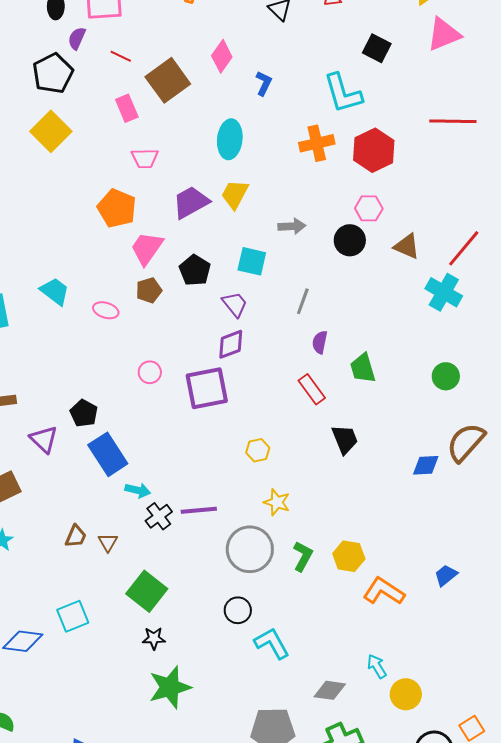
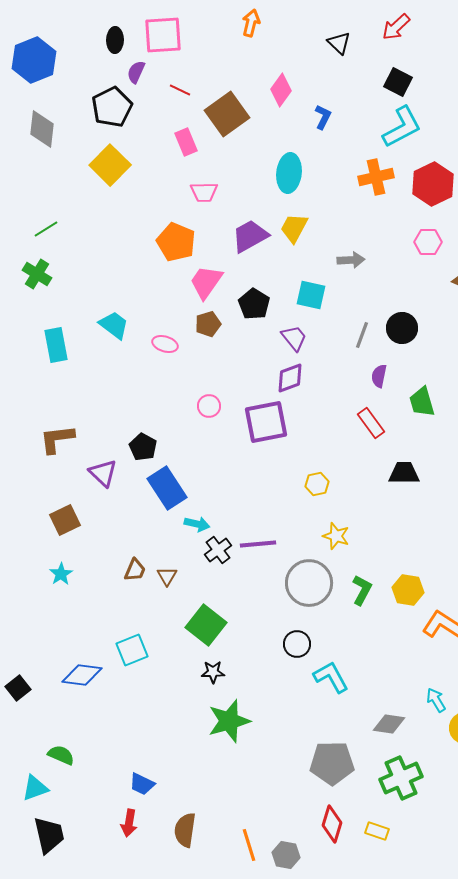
black square: (377, 48) -> (398, 82), moved
cyan L-shape: (343, 93) -> (402, 127), turned -102
black circle: (350, 240) -> (402, 328), moved
black trapezoid: (345, 439) -> (404, 473), turned -68

